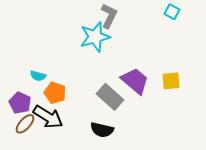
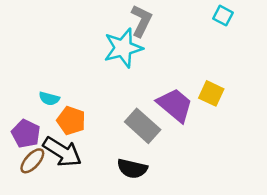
yellow square: (171, 81) -> (211, 93), moved, turned 30

